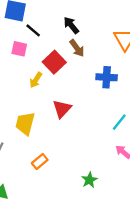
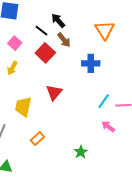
black line: (33, 30) -> (41, 31), moved
pink square: (19, 49) -> (15, 43), turned 32
yellow arrow: (36, 80) -> (12, 68), moved

